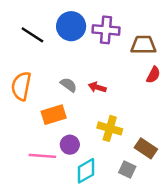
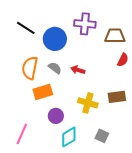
blue circle: (71, 26) -> (55, 39), moved
orange semicircle: (21, 86) -> (30, 68), moved
brown rectangle: (146, 148) -> (117, 97), moved, turned -42
pink line: (42, 156) -> (22, 134), moved, turned -70

